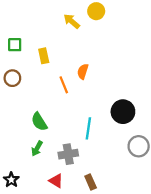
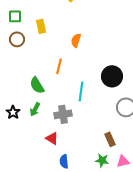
brown circle: (12, 78) -> (17, 39), moved
orange line: (64, 85) -> (59, 66), moved, turned 35
black star: (11, 180) -> (13, 112), moved
brown rectangle: (91, 182) -> (110, 139), moved

